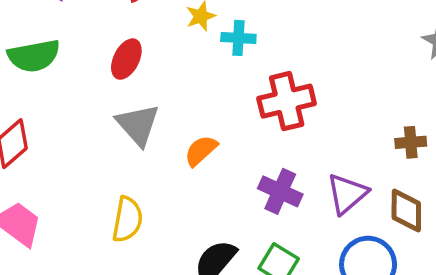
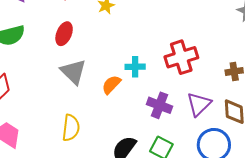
cyan cross: (238, 38) -> (135, 67), moved
red cross: (287, 101) -> (181, 57), moved

